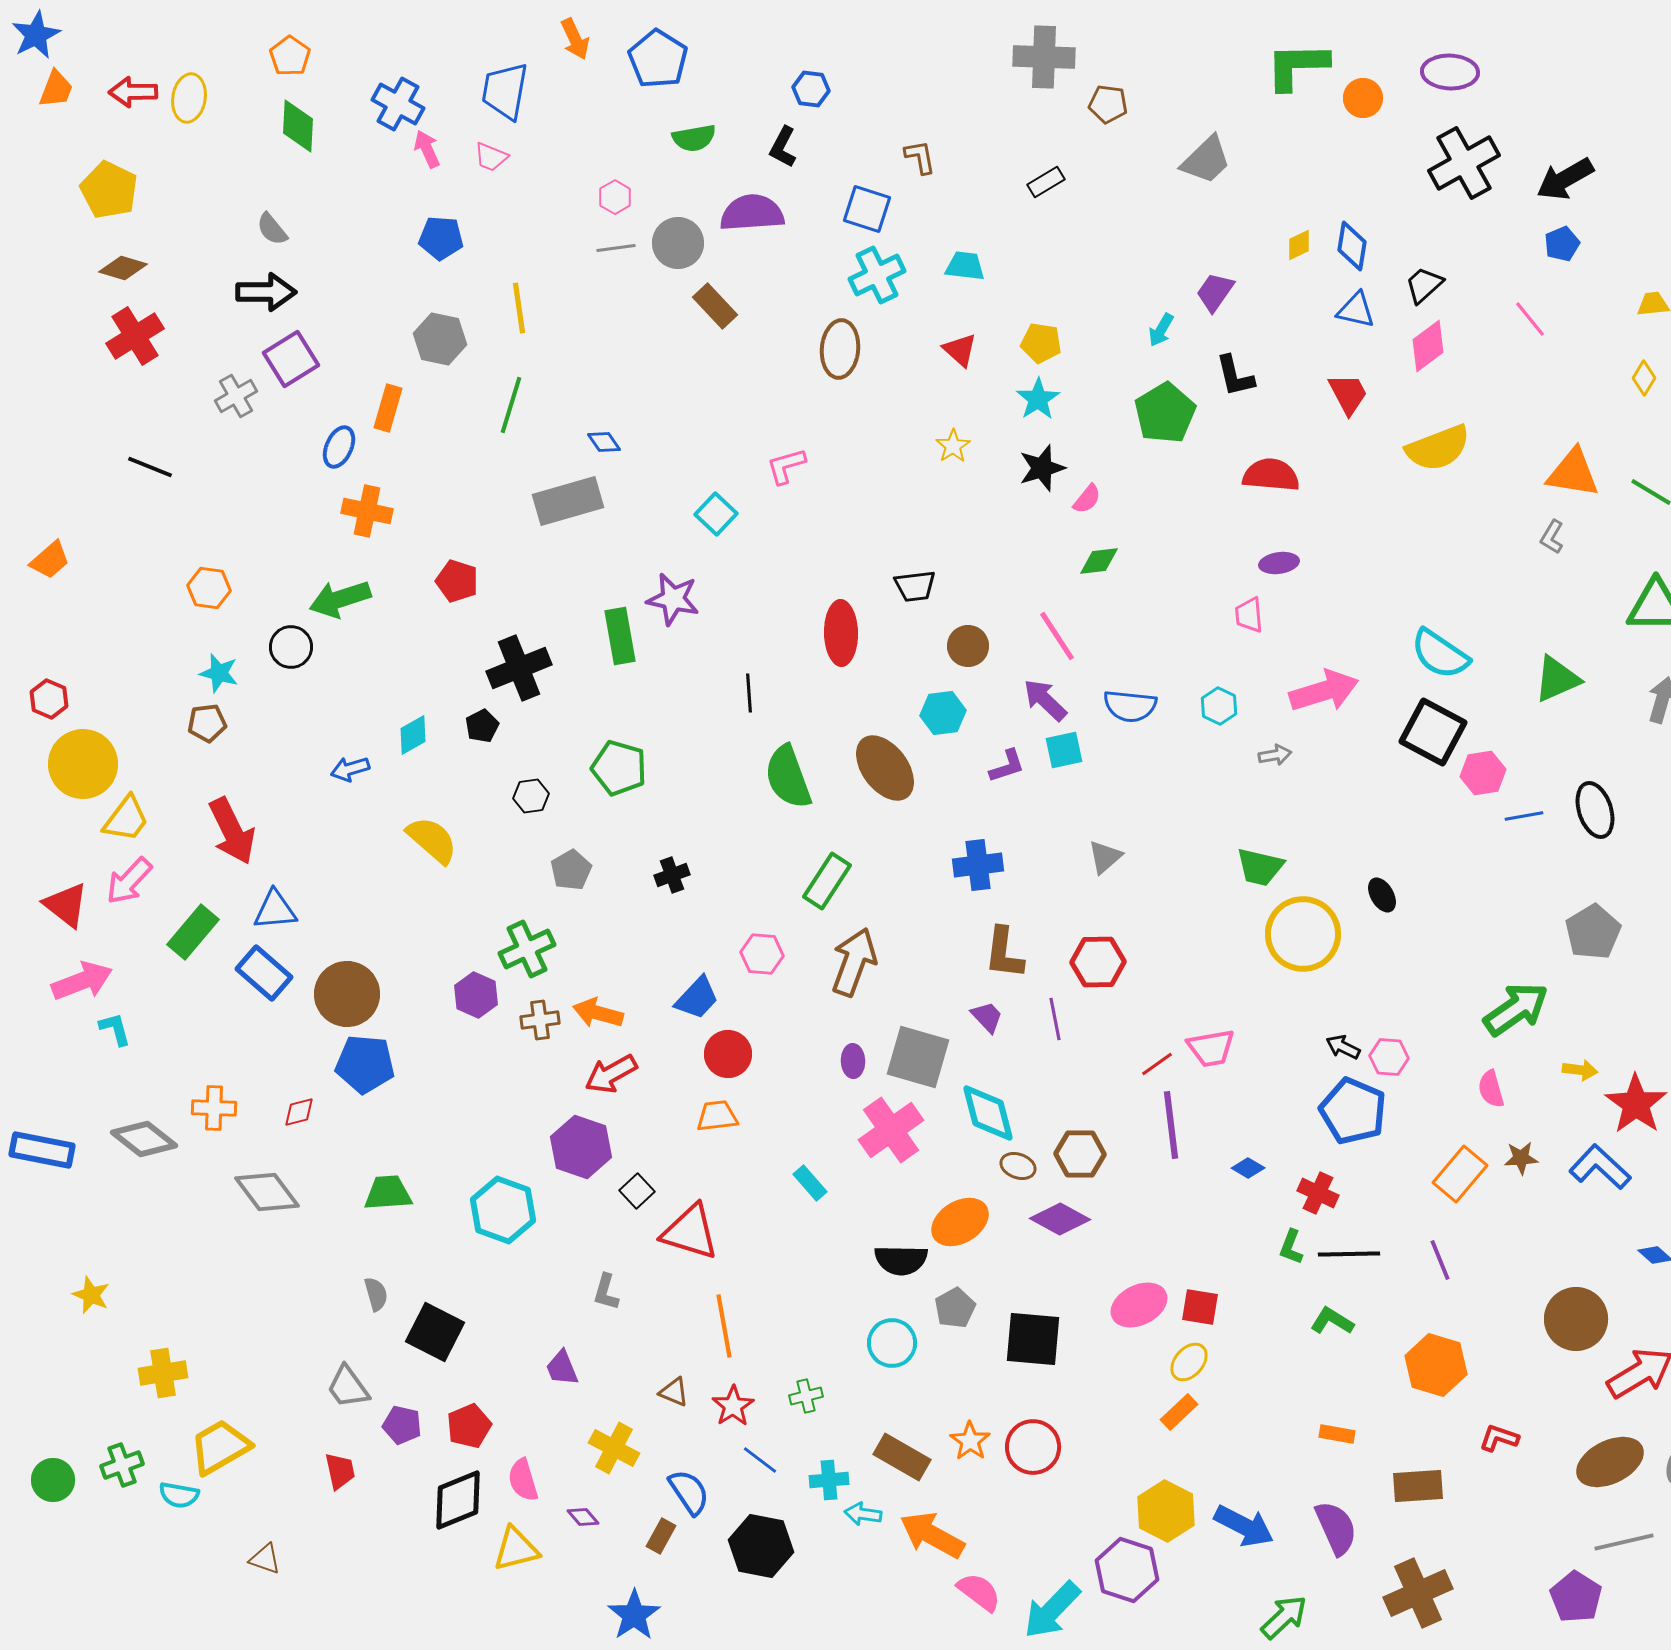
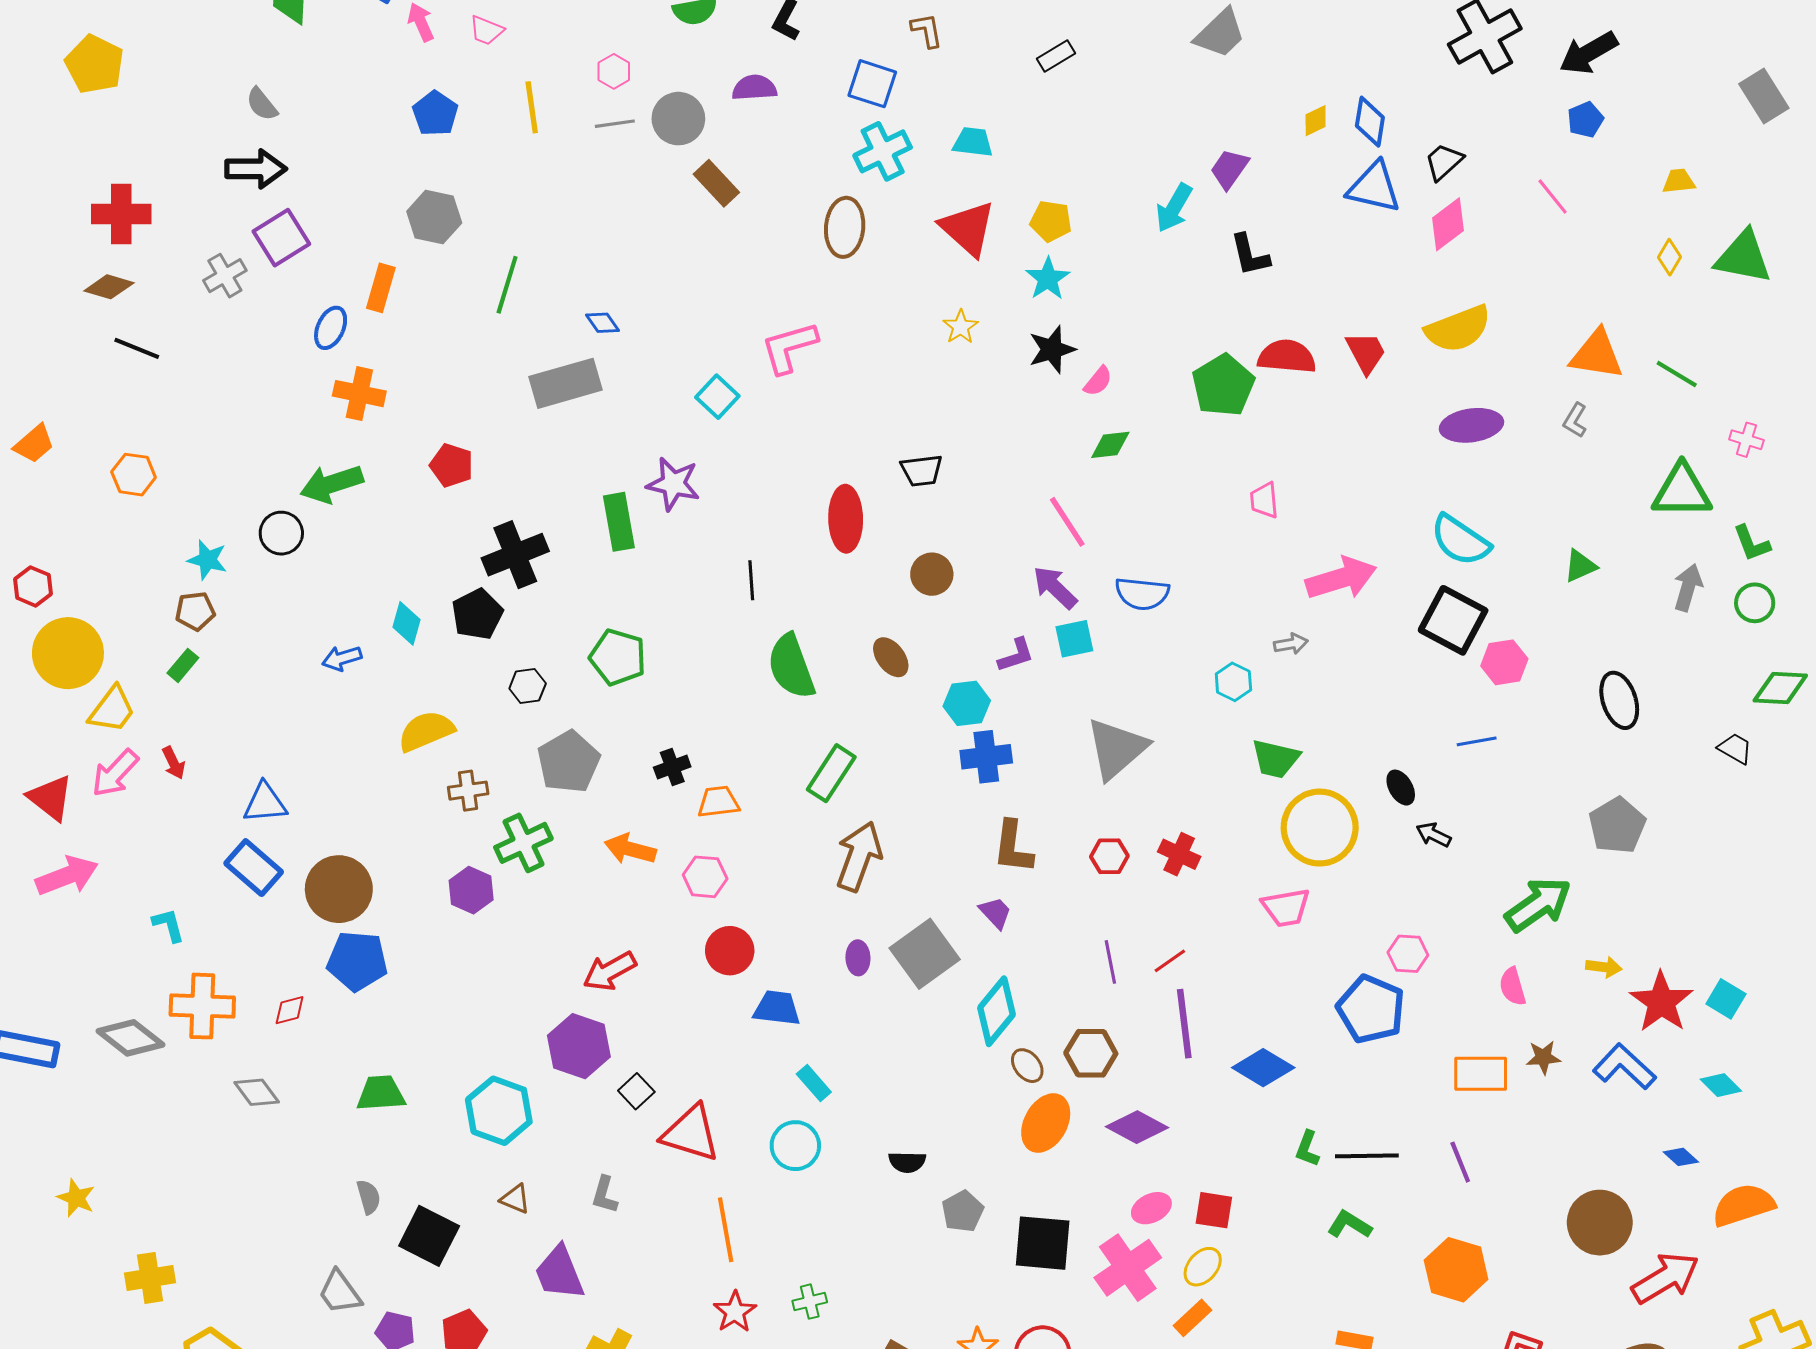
purple semicircle: (752, 213) -> (754, 88), size x0.7
blue pentagon: (441, 238) -> (435, 113), turned 30
brown diamond: (123, 268) -> (109, 287), moved
yellow line: (519, 308) -> (532, 107), moved
blue triangle: (1356, 310) -> (1374, 187), size x1.4
cyan arrow: (1161, 330) -> (1174, 208), size x1.4
red cross: (135, 336) -> (121, 214), turned 32
red triangle: (960, 350) -> (968, 228), size x1.6
red trapezoid: (1348, 394) -> (1366, 353), moved
green pentagon: (1165, 413) -> (1223, 385), moved
pink L-shape: (786, 466) -> (789, 347), size x1.4
purple ellipse: (1279, 563) -> (1471, 425), moved, size x1.5
orange hexagon: (209, 588) -> (134, 475), moved
brown circle: (968, 646) -> (932, 574), moved
green triangle: (1557, 679) -> (1580, 566), size x0.7
cyan hexagon: (1219, 706) -> (1233, 682), moved
cyan hexagon: (943, 713) -> (967, 703), moved
black pentagon: (482, 726) -> (477, 614), size x1.5
cyan diamond: (413, 735) -> (407, 623), turned -45
brown ellipse: (885, 768) -> (891, 657), size x0.6
blue line: (1524, 816) -> (1477, 741), moved
red arrow: (232, 831) -> (174, 763), moved, size x0.5
yellow semicircle: (432, 840) -> (426, 731), turned -64
gray triangle: (1105, 857) -> (1116, 749), size x1.8
gray pentagon: (571, 870) -> (569, 762), size x1.5
green rectangle: (193, 932) -> (183, 665), moved, size x0.6
pink hexagon: (762, 954) -> (705, 877), moved
red hexagon: (1098, 962) -> (1109, 856), size x0.7
blue trapezoid: (697, 998) -> (777, 1008), moved, turned -126
orange arrow: (598, 1013) -> (630, 849), moved
purple line: (1055, 1019) -> (1110, 962), moved
brown cross: (540, 1020) -> (468, 791), moved
cyan L-shape: (115, 1029) -> (168, 925), moved
black arrow: (1343, 1047) -> (1434, 835), moved
pink trapezoid: (1211, 1048) -> (1286, 908), moved
gray square: (918, 1057) -> (925, 954), turned 38
orange cross: (214, 1108) -> (202, 1006), size x1.4
cyan diamond: (988, 1113) -> (996, 1011), turned 54
orange trapezoid: (717, 1116) -> (718, 802), moved
pink cross: (891, 1130) -> (1128, 1268), moved
brown ellipse: (1018, 1166) -> (1027, 1066), turned 32
blue diamond: (1248, 1168) -> (1263, 1068), size x1.8
orange rectangle: (1460, 1174) -> (1481, 1074), turned 50
gray diamond: (267, 1192) -> (257, 1092), size x0.7
red cross: (1318, 1193) -> (1179, 854), moved
purple diamond: (1060, 1219) -> (1137, 1127), moved
orange ellipse: (960, 1222) -> (1046, 1123), moved, turned -30
black semicircle: (901, 1260) -> (907, 1162), size x0.7
pink ellipse: (1139, 1305) -> (1151, 1208), size x0.7
cyan circle: (892, 1343) -> (795, 1146), moved
purple trapezoid: (562, 1368) -> (559, 1273), size x1.5
brown triangle: (674, 1392) -> (515, 1199), moved

